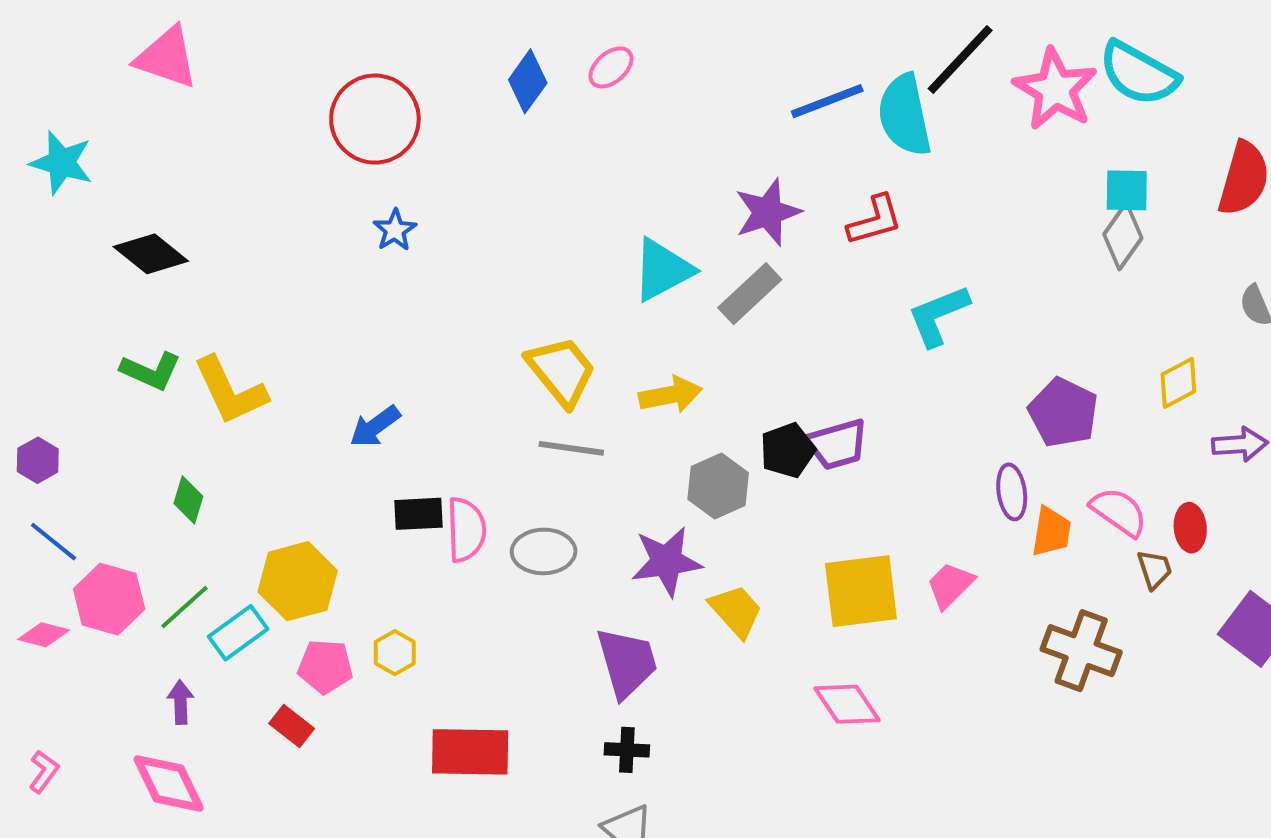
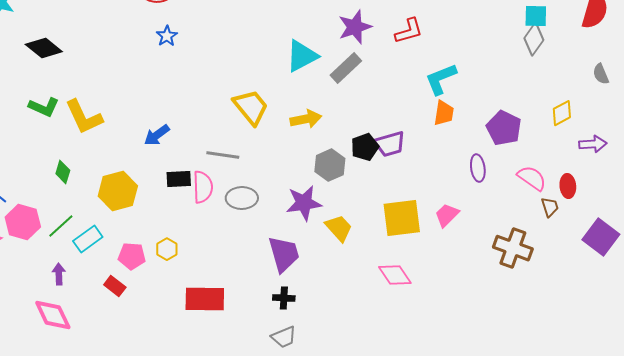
gray line: (571, 448) -> (223, 155), moved
orange trapezoid: (1051, 532) -> (444, 113), moved
yellow hexagon: (298, 581) -> (118, 191), moved

